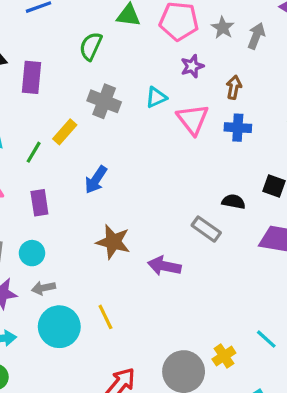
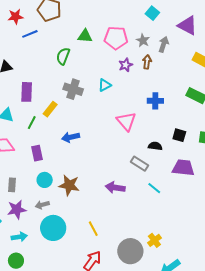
purple rectangle: (31, 77) -> (27, 92), moved
brown arrow: (234, 87) -> (147, 62), moved
pink triangle: (193, 119) -> (126, 121), moved
blue arrow: (96, 180) -> (71, 137), turned 48
brown star: (113, 242) -> (69, 185), moved
cyan circle: (32, 253) -> (45, 180), moved
yellow line: (105, 317) -> (93, 229), moved
cyan line: (266, 339) -> (154, 188), moved

